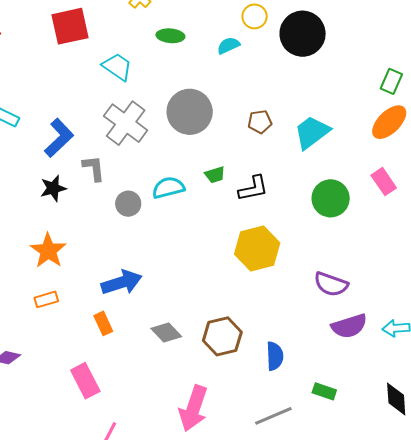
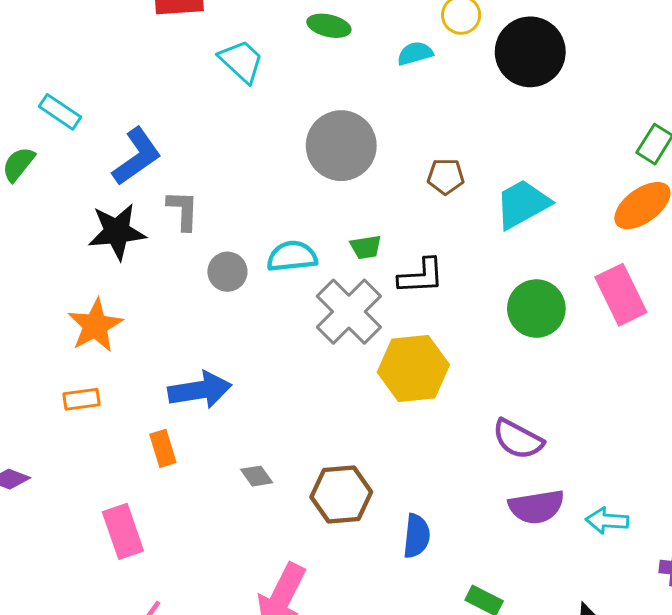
gray cross: (126, 123) -> (349, 312), moved
pink rectangle: (384, 182) -> (621, 295), size x1.4
black star: (53, 188) -> (117, 232), size x1.4
gray diamond: (166, 332) -> (257, 476), size x0.7

